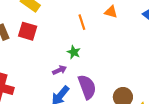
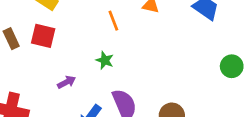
purple arrow: (60, 70) -> (67, 82), moved

